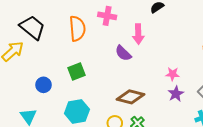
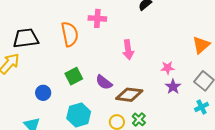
black trapezoid: (32, 27) -> (26, 38), turned -40
pink arrow: (138, 34) -> (128, 50), moved
purple semicircle: (123, 53) -> (104, 82), moved

